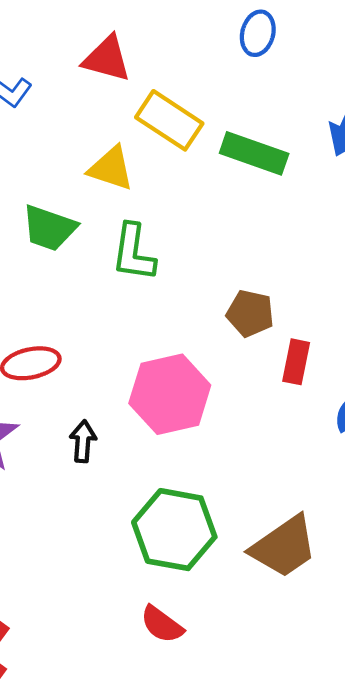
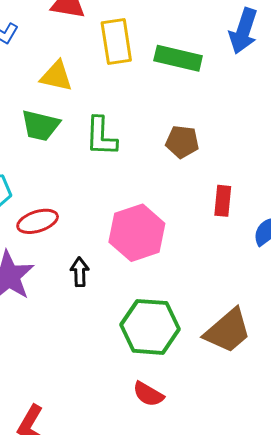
yellow rectangle: (169, 120) -> (116, 41), turned 54
yellow triangle: (111, 168) -> (56, 76), moved
brown pentagon: (250, 313) -> (182, 142), moved

